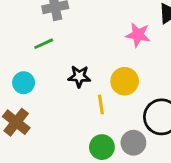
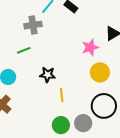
pink star: (138, 35) -> (90, 47), turned -30
yellow circle: (125, 81) -> (100, 72), moved

